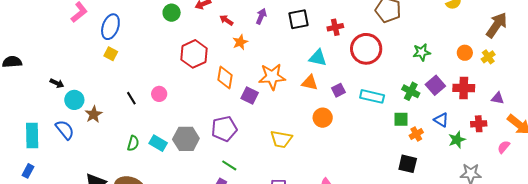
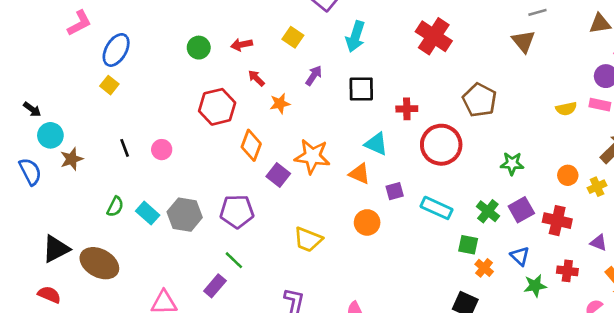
red arrow: (226, 20) -> (256, 78), moved
orange cross: (416, 134) -> (484, 268), turned -32

